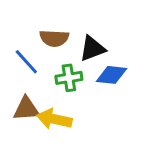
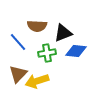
brown triangle: (26, 109) -> (18, 74), turned -42
yellow arrow: (54, 119) -> (37, 81), turned -30

